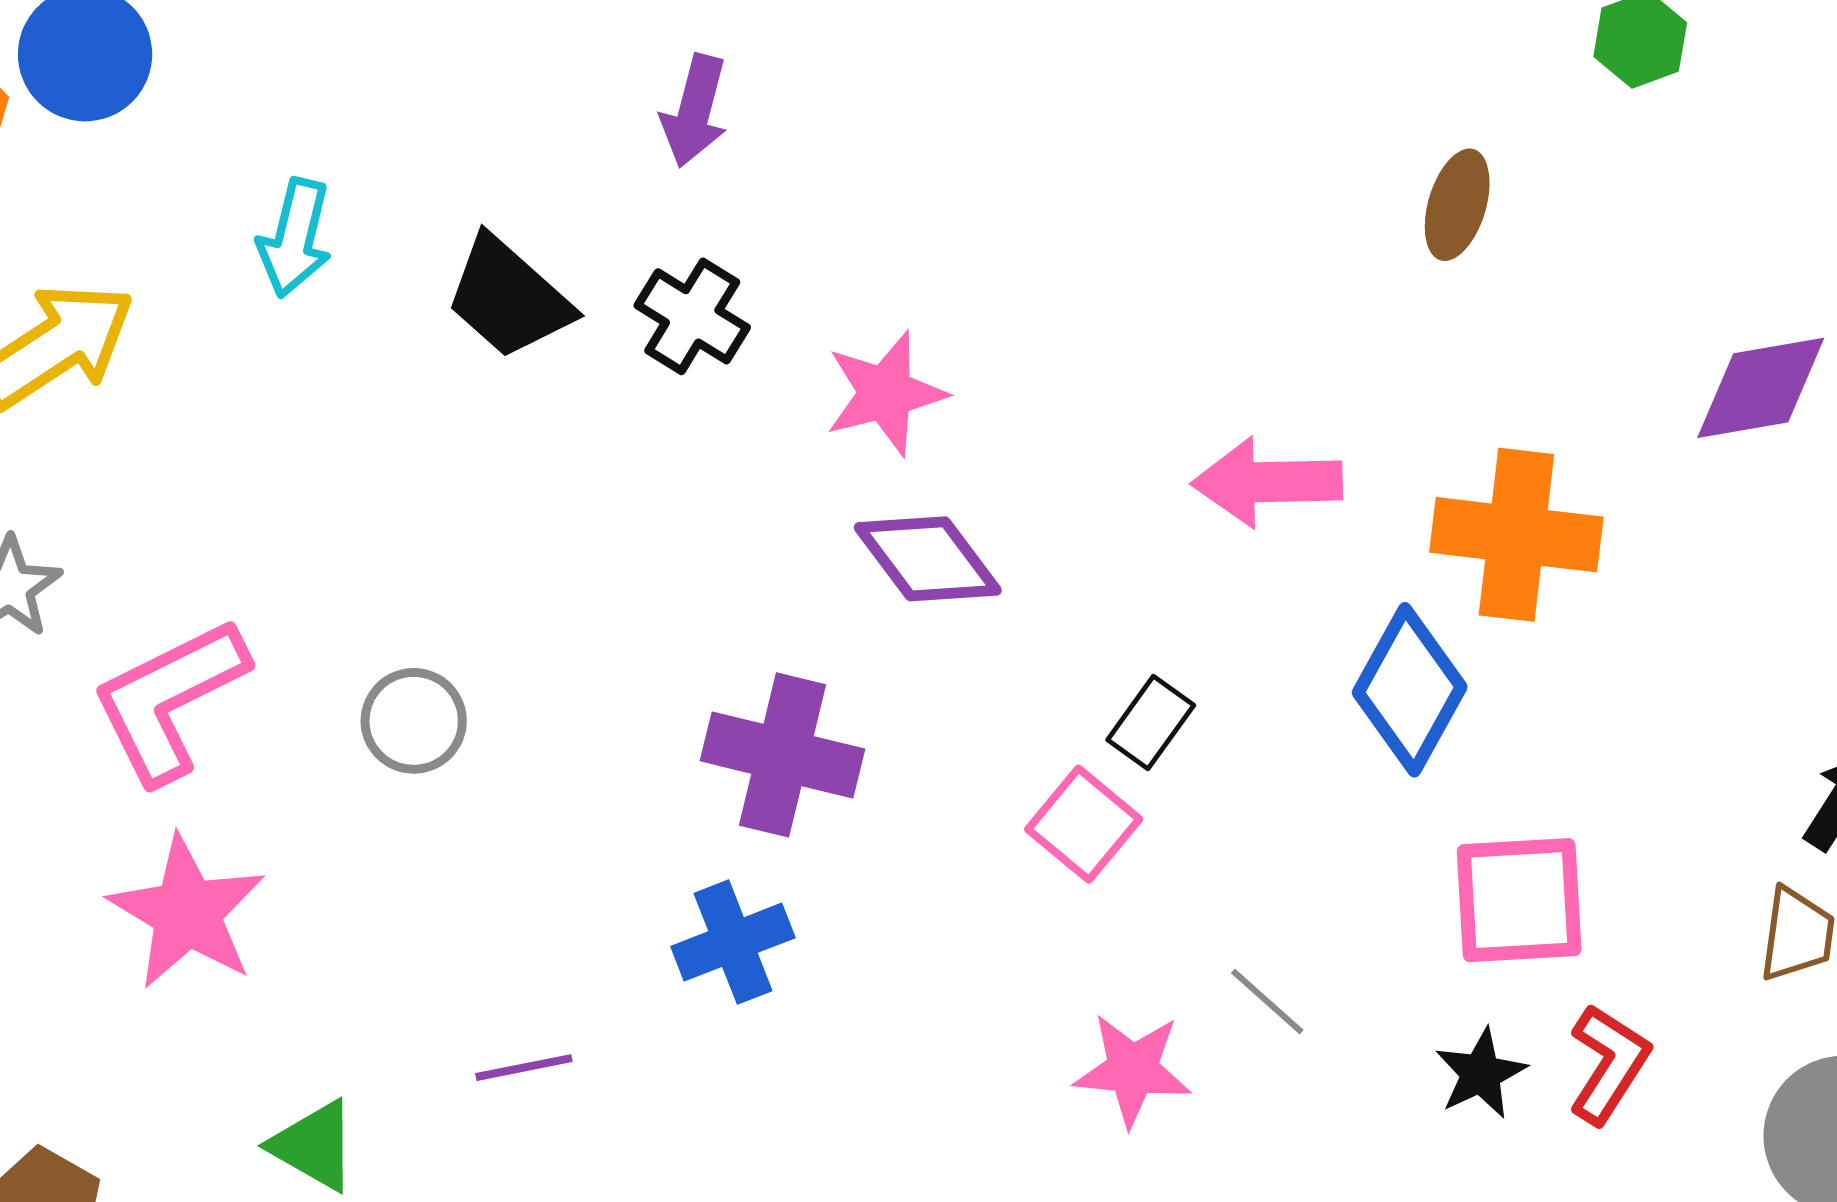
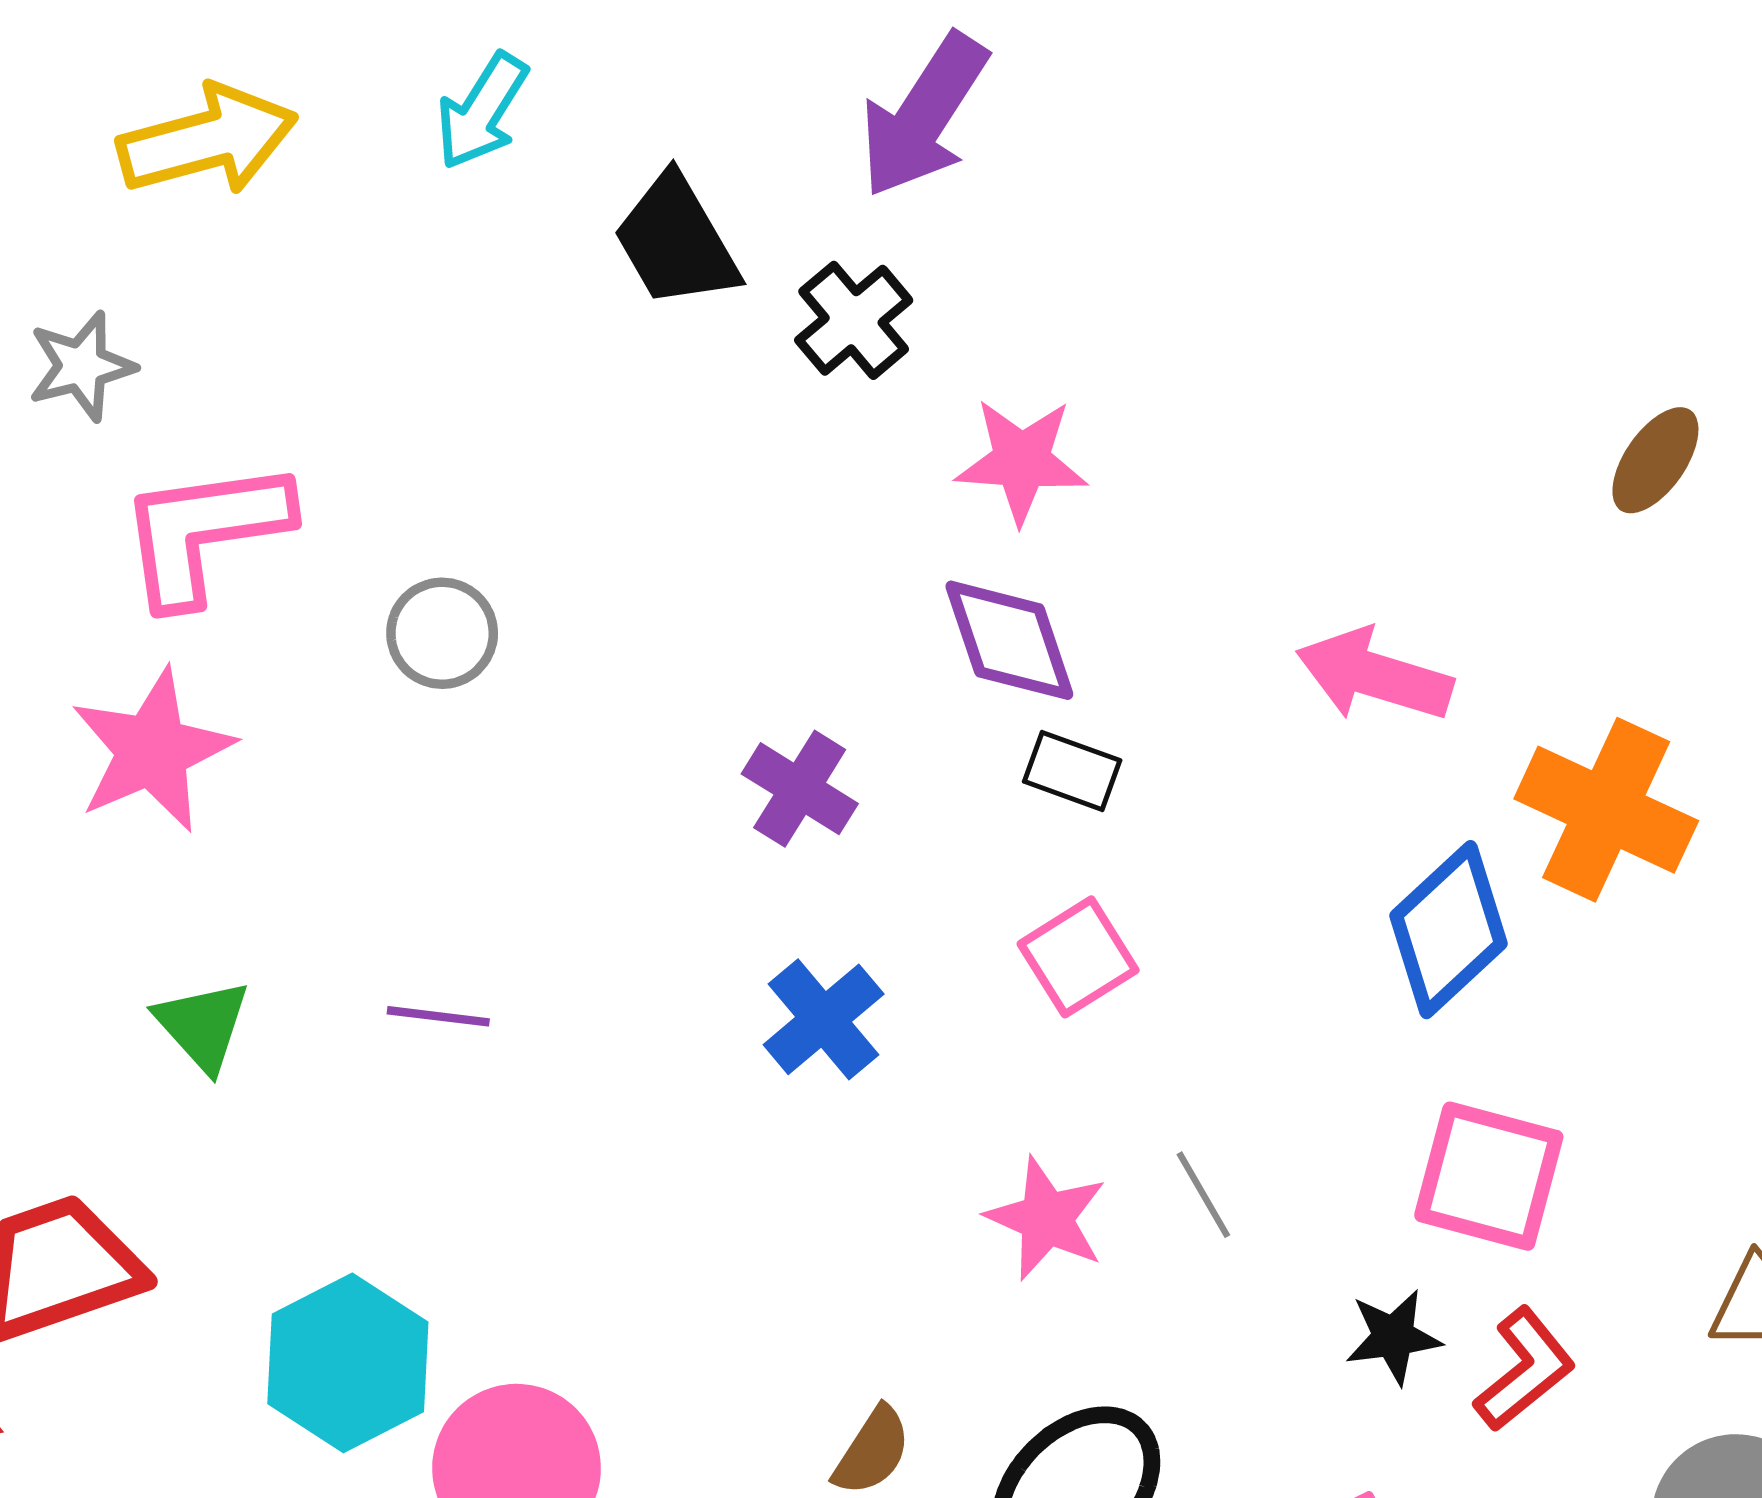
purple arrow: (695, 111) -> (924, 116), size x1.5
black rectangle: (1151, 722) -> (1072, 771), moved, turned 56
purple cross: (782, 755) -> (800, 789), size x0.7
blue cross: (733, 942) -> (824, 1019), moved, turned -37

